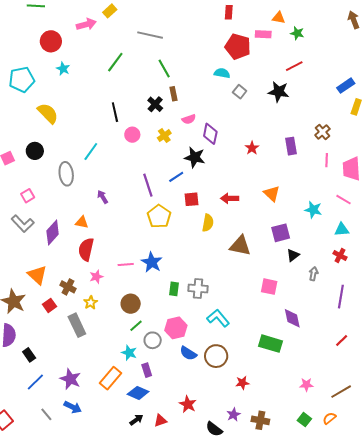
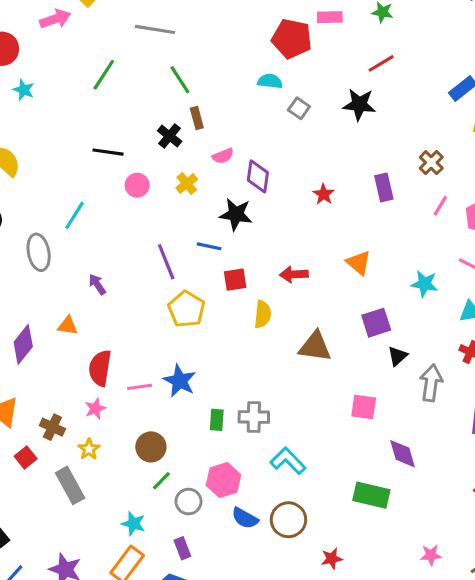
black line: (115, 112) -> (108, 152), turned -66
pink line: (327, 160) -> (440, 206), turned 32
blue line: (176, 177) -> (209, 246), turned 49
red semicircle: (86, 249) -> (100, 368), moved
gray arrow: (313, 274) -> (431, 383), size x1.6
cyan star: (129, 353) -> (133, 524), moved

